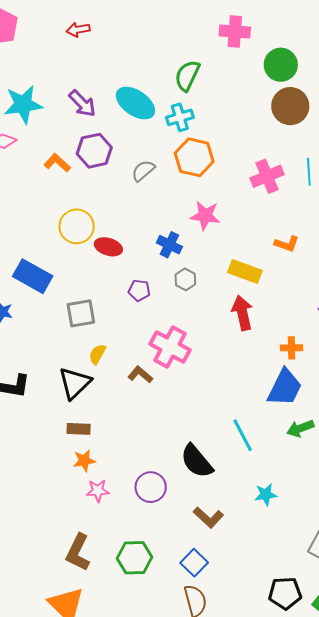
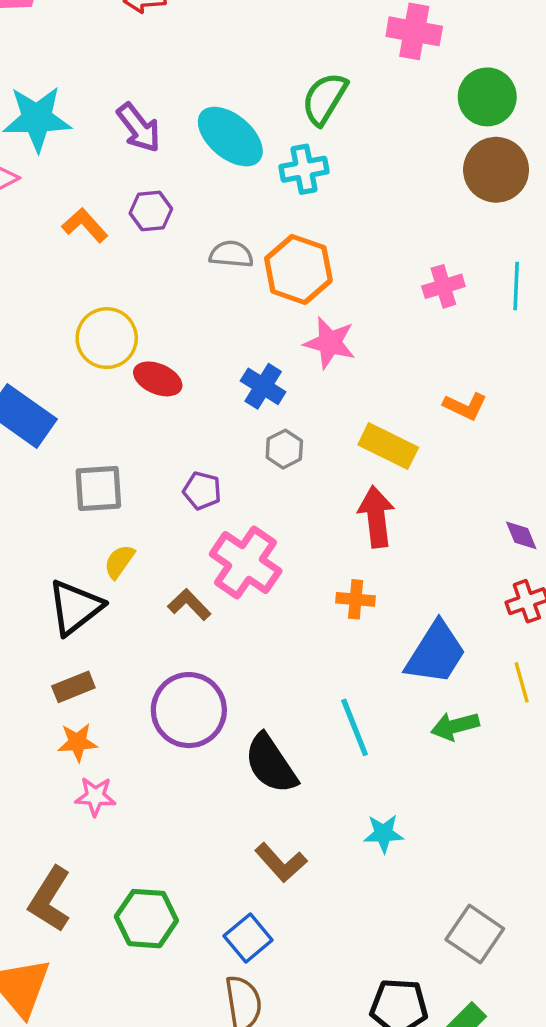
purple hexagon: (94, 151) -> (151, 211), size x0.7
orange hexagon: (194, 157) -> (298, 269), moved
gray semicircle: (143, 171) -> (231, 254), turned 40
pink cross: (267, 176) -> (443, 286), size x0.7
purple pentagon: (139, 290) -> (202, 491), moved
orange cross: (291, 348) -> (356, 599), moved
brown rectangle: (79, 429) -> (73, 687), turned -30
purple circle: (151, 487) -> (189, 710), moved, size x1.4

